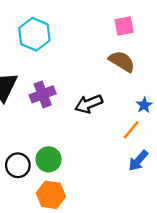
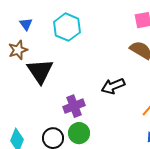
purple cross: (43, 94) -> (74, 106), moved

